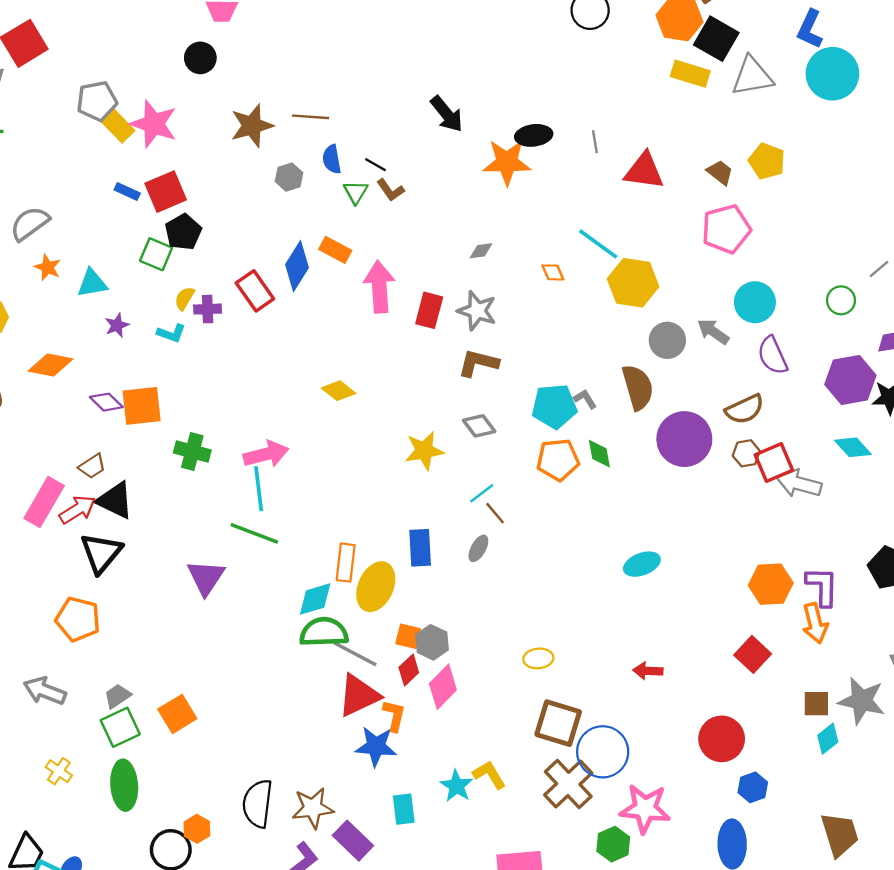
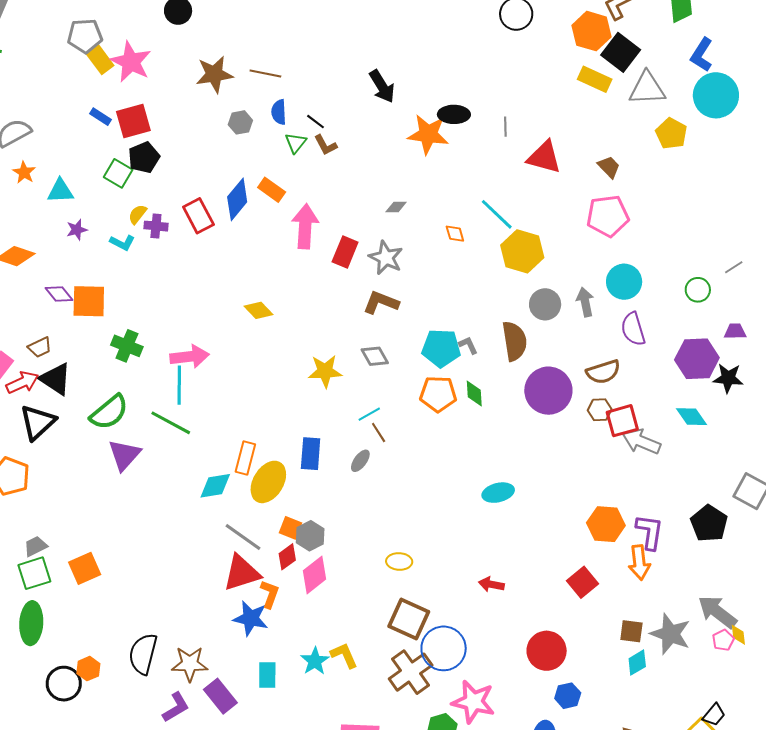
yellow pentagon: (767, 161) -> (671, 134), moved
gray arrow: (713, 332) -> (585, 302), turned 36
green semicircle: (324, 632) -> (109, 412), moved, turned 135

